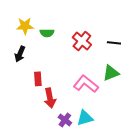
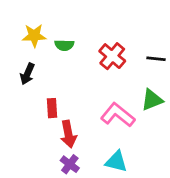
cyan triangle: (85, 118) -> (116, 162), turned 30
purple cross: (65, 120) -> (70, 164), moved

